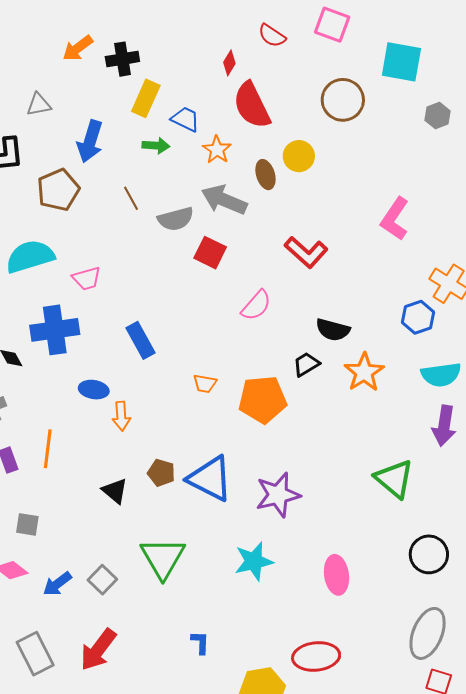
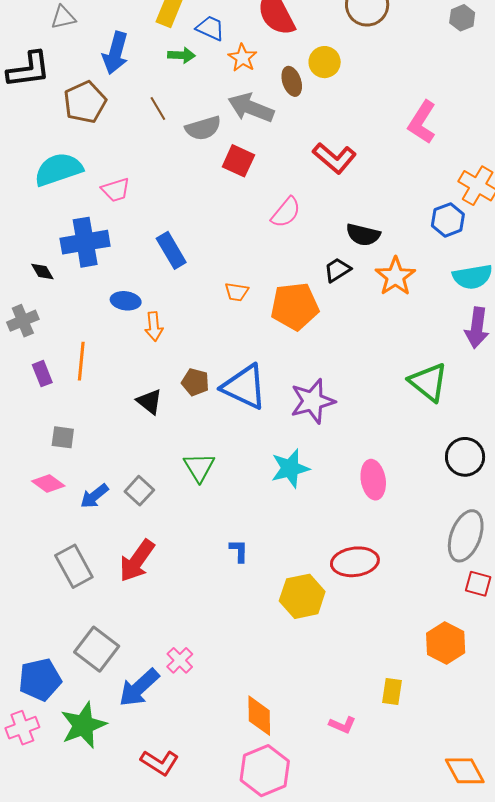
green triangle: (163, 558) -> (199, 467), size x0.7

